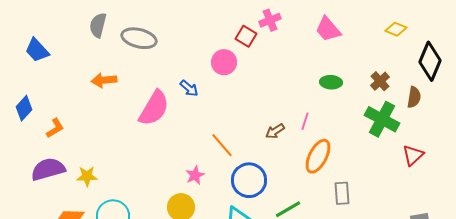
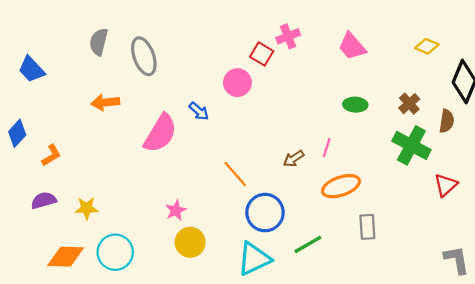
gray ellipse: (139, 38) -> (144, 56), turned 56
orange ellipse: (318, 156) -> (341, 186), turned 44
purple semicircle: (48, 169) -> (44, 200), size x0.7
pink star: (195, 175) -> (176, 210), moved

